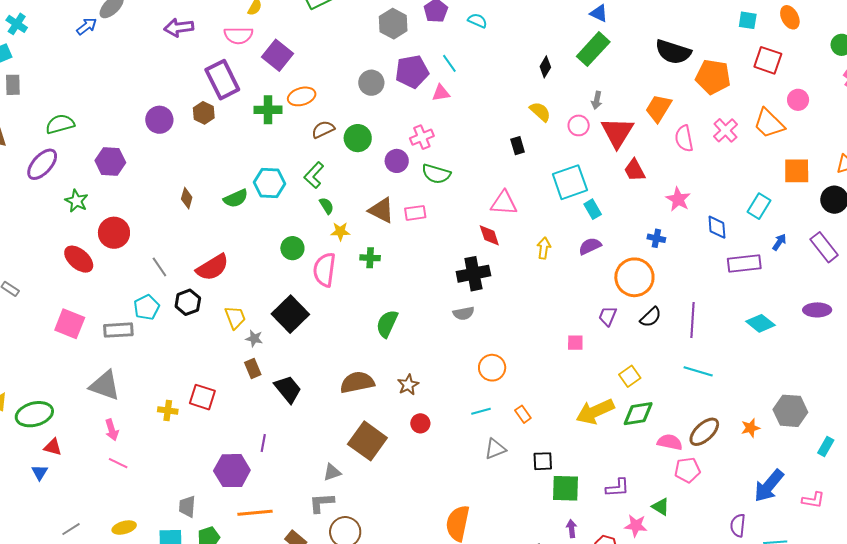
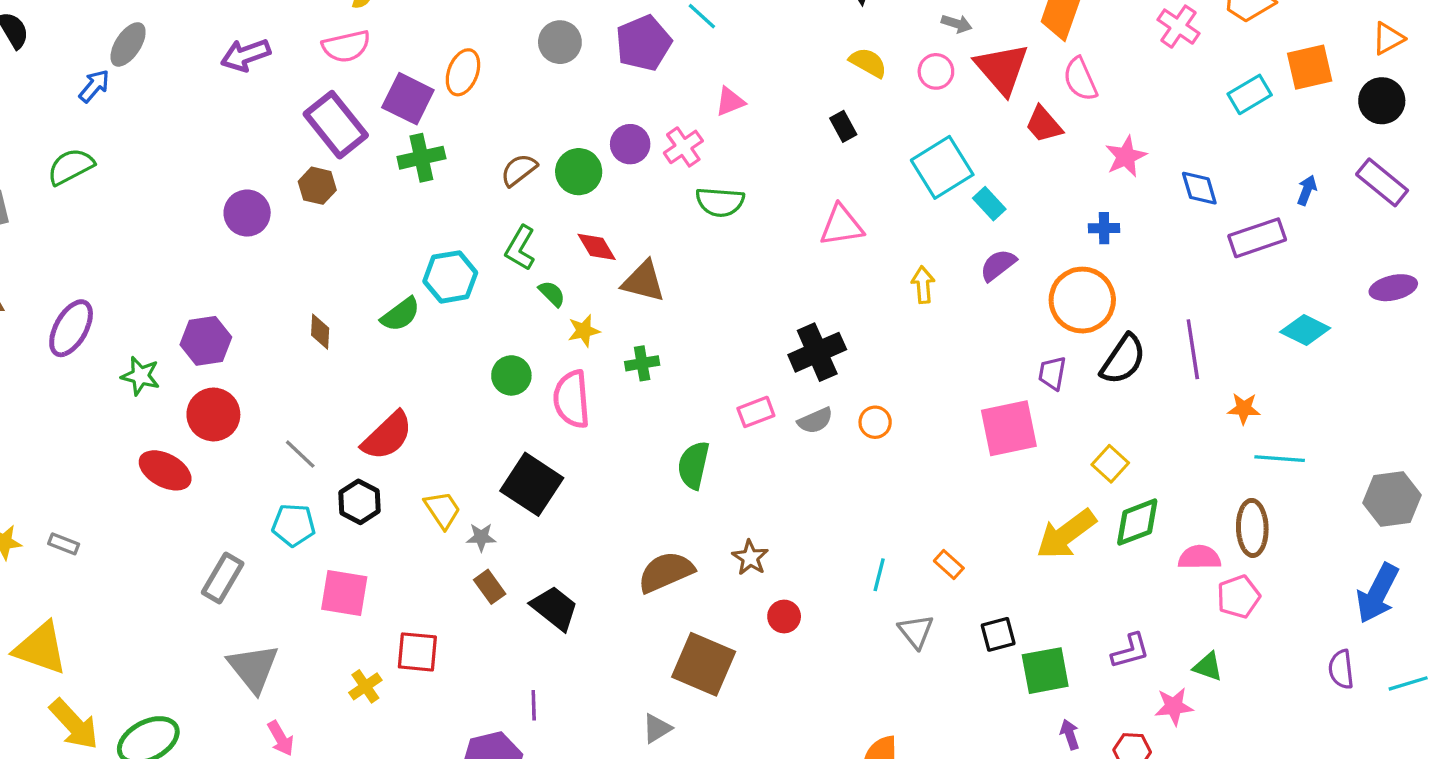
purple square: (278, 55) -> (408, 99), moved
gray circle: (371, 83) -> (560, 42), moved
pink triangle: (441, 93) -> (730, 102), moved
orange ellipse: (302, 96) -> (463, 72), moved, turned -40
gray arrow: (597, 100) -> (957, 24), turned -72
green semicircle: (60, 124) -> (71, 167), moved
pink semicircle: (684, 138) -> (1080, 79), moved
purple hexagon: (110, 161) -> (206, 341), moved
purple circle: (397, 161) -> (630, 144), moved
pink star: (678, 199) -> (1126, 156), turned 30
cyan rectangle: (759, 206) -> (1250, 94), moved, turned 40
pink rectangle: (415, 213) -> (756, 412), moved
red diamond: (489, 235) -> (597, 247), moved
cyan pentagon: (147, 307) -> (294, 525), turned -30
black semicircle: (651, 317) -> (1123, 359), size x1.4
pink square: (70, 324) -> (344, 593), moved
gray rectangle: (118, 330) -> (223, 578), moved, turned -44
pink square: (575, 343) -> (1009, 428), size x2.0
orange circle: (492, 368) -> (875, 422), moved, size x0.7
cyan line: (698, 371) -> (1280, 459), moved
gray triangle: (105, 385) -> (253, 668), turned 44
yellow cross: (168, 410) -> (365, 686), turned -30
cyan line: (481, 411) -> (879, 575), turned -48
gray hexagon: (790, 411) -> (1392, 499), moved
orange star: (751, 428) -> (1244, 409), moved, turned 30
brown ellipse: (704, 432) -> (1252, 528), turned -36
gray triangle: (495, 449) -> (916, 631), turned -35

